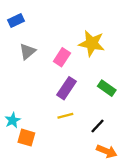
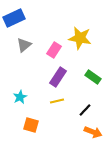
blue rectangle: (16, 20) -> (14, 18), size x1.5
cyan star: (13, 120) -> (20, 97), moved
orange square: (26, 138) -> (31, 125), moved

